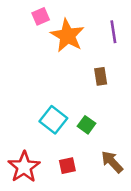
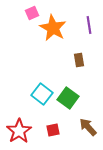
green square: (87, 125) -> (68, 98), size x1.5

